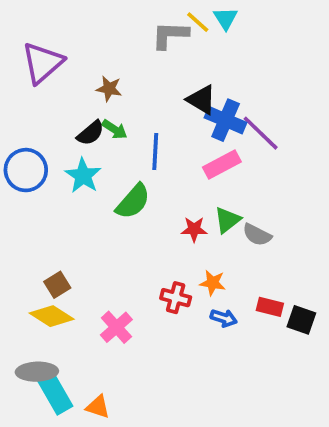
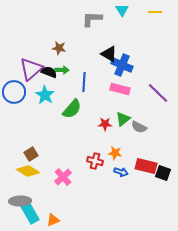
yellow line: (198, 22) -> (155, 12), moved, turned -40
purple triangle: (42, 63) -> (31, 69), moved
green arrow: (115, 129) -> (62, 70), turned -32
black semicircle: (91, 133) -> (49, 72), turned -119
purple line: (261, 133) -> (158, 93), moved
pink rectangle: (222, 164) -> (120, 89), turned 42
red rectangle: (270, 307) -> (146, 166), size x1.5
orange triangle: (98, 407) -> (53, 220), turned -40

